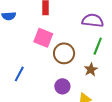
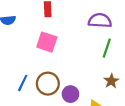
brown circle: (64, 53) -> (48, 84), moved
brown star: (91, 70) -> (111, 81), moved

